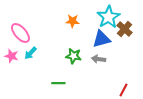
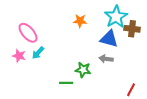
brown cross: (124, 29) -> (132, 29), turned -35
blue triangle: (101, 39) -> (109, 39), turned 30
green star: (73, 56) -> (83, 70), moved

